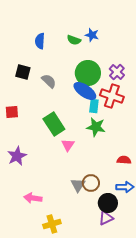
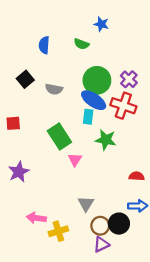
blue star: (92, 35) -> (101, 24), moved
black square: (23, 72) -> (25, 79), turned 35
gray semicircle: (49, 81) -> (54, 89), turned 147
cyan rectangle: (94, 106) -> (88, 117), moved
brown circle: (91, 183) -> (100, 226), moved
purple triangle: (106, 218) -> (101, 244), moved
yellow cross: (52, 224) -> (58, 231), moved

